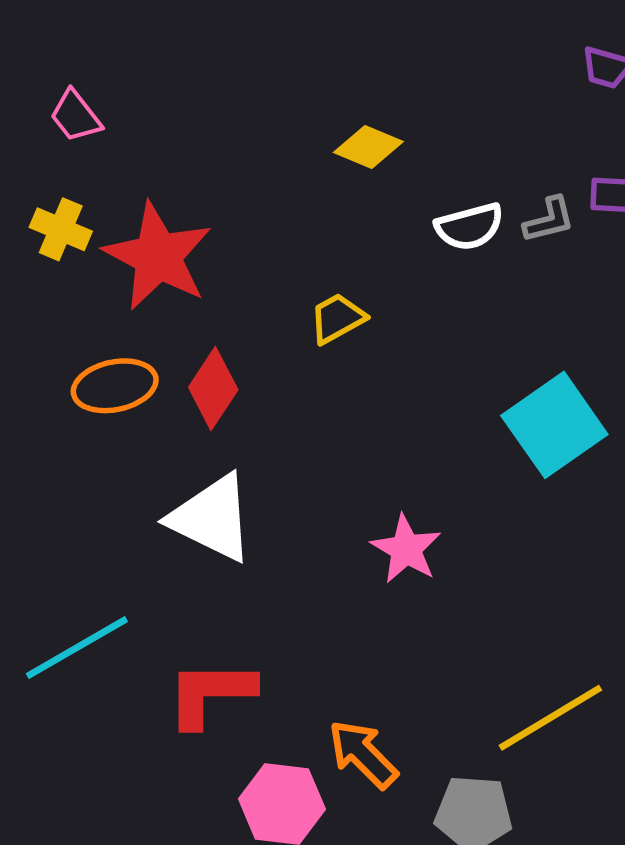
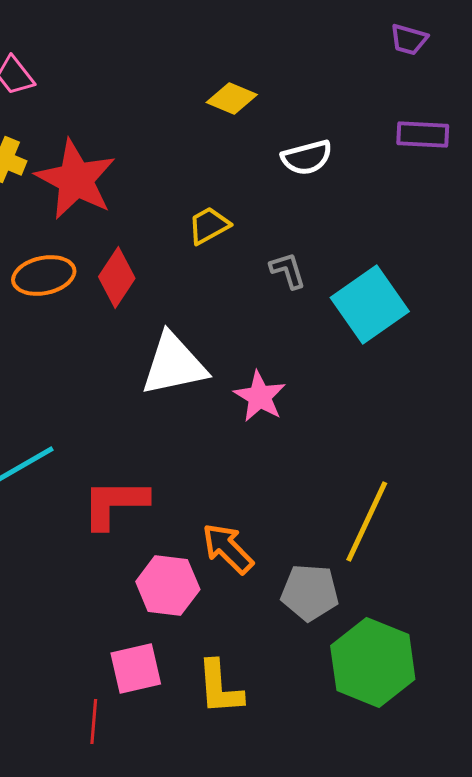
gray L-shape: (549, 220) -> (288, 270), moved, turned -93
white triangle: (212, 518) -> (174, 364), moved, turned -38
yellow line: (550, 718) -> (367, 521), turned -34

